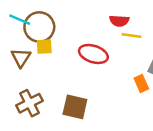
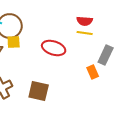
red semicircle: (119, 21) -> (85, 21), moved

